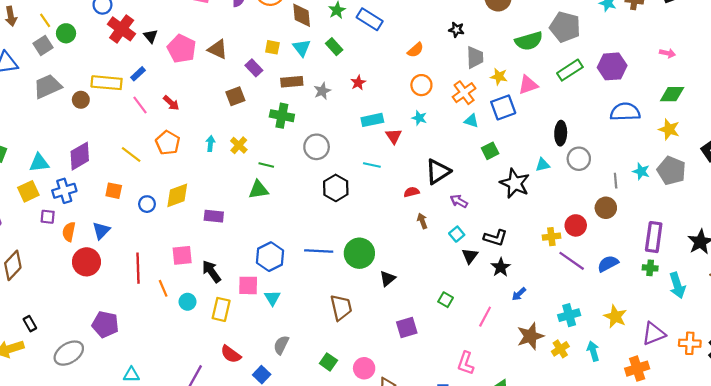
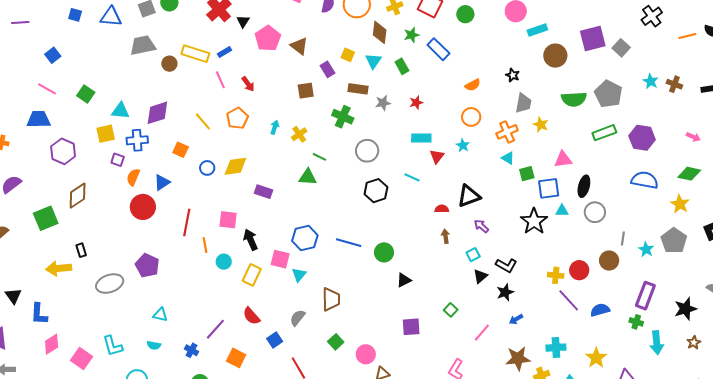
pink triangle: (528, 85) -> (563, 159), moved
blue square: (503, 107) -> (549, 188), moved
green square: (490, 151) -> (527, 174), moved
cyan star: (641, 171) -> (646, 249), moved
green circle: (359, 253) -> (384, 252), size x0.7
brown trapezoid: (341, 307) -> (331, 299), moved

